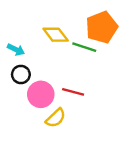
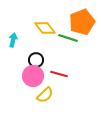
cyan arrow: (16, 50) -> (13, 40), turned -104
black circle: (21, 74) -> (36, 60), moved

